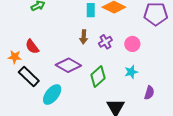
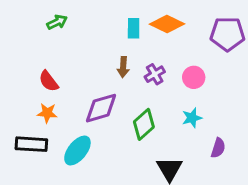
orange star: (15, 57) -> (47, 113), moved
purple diamond: (68, 65) -> (101, 108), turned -45
black rectangle: (29, 76) -> (31, 144), moved, turned -40

